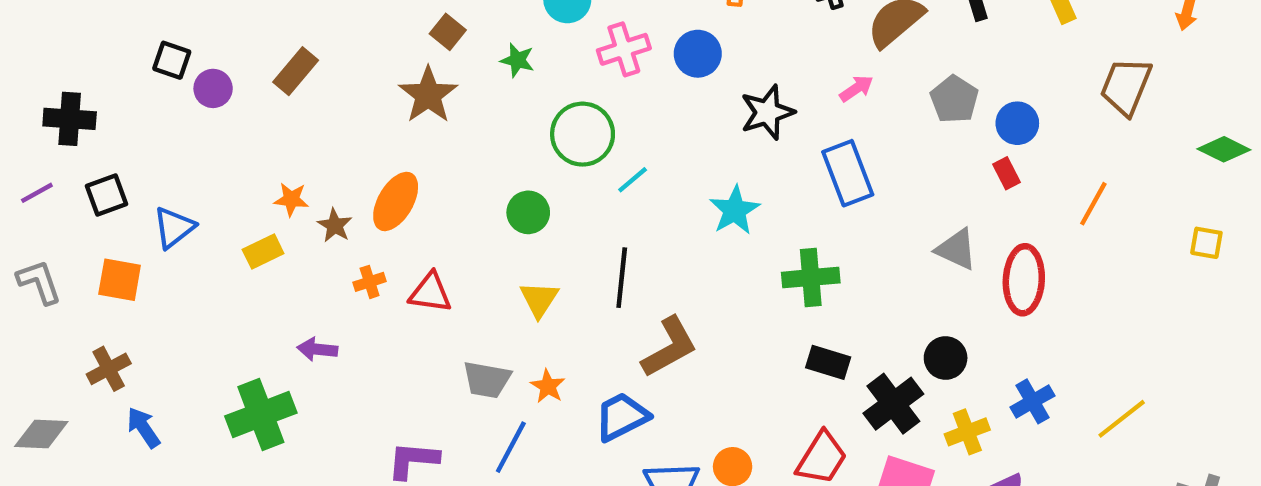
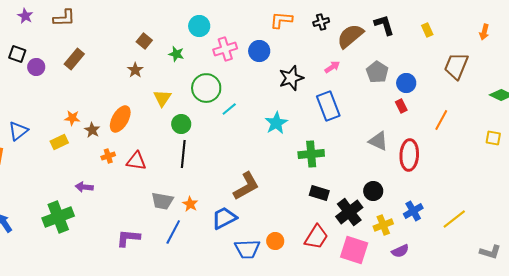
brown star: (428, 95) -> (135, 70), size x0.6
black line: (622, 278) -> (183, 154), moved
yellow triangle: (539, 299) -> (162, 98), moved

